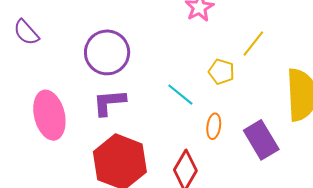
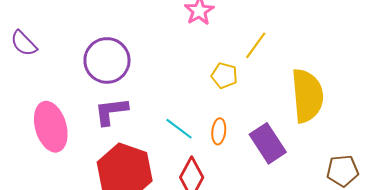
cyan line: (180, 95) -> (179, 129), moved

